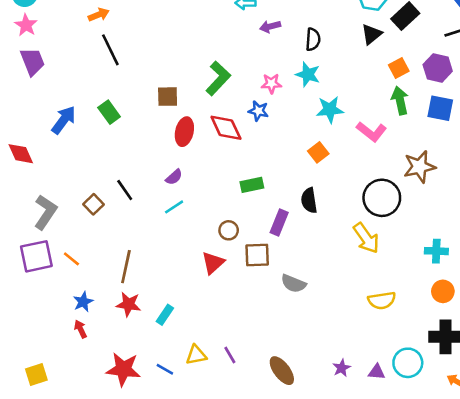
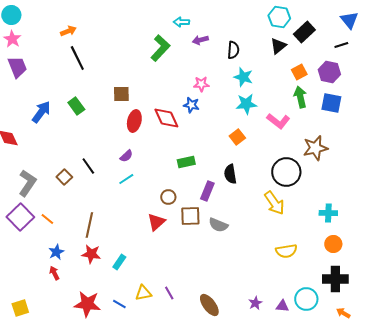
cyan star: (308, 74) -> (243, 77), moved
green L-shape: (218, 78) -> (160, 48), moved
purple square: (36, 256) -> (20, 217), turned -32
gray semicircle: (294, 284) -> (218, 225), moved

